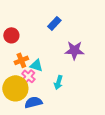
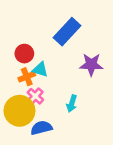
blue rectangle: (54, 23) -> (67, 32), size x1.6
red circle: (11, 35) -> (24, 54), moved
cyan triangle: (36, 65) -> (40, 69), moved

